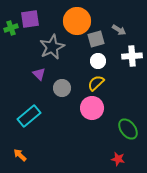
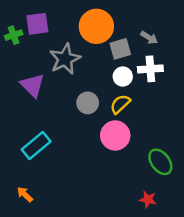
white cross: (132, 56) -> (150, 69), moved
purple triangle: (39, 74) -> (32, 85), moved, size x1.5
gray circle: (62, 88) -> (88, 103), moved

